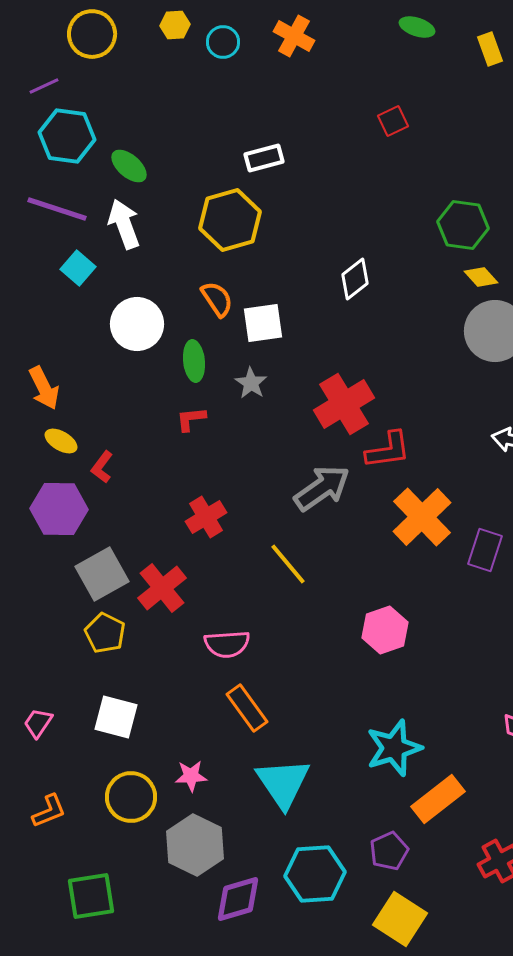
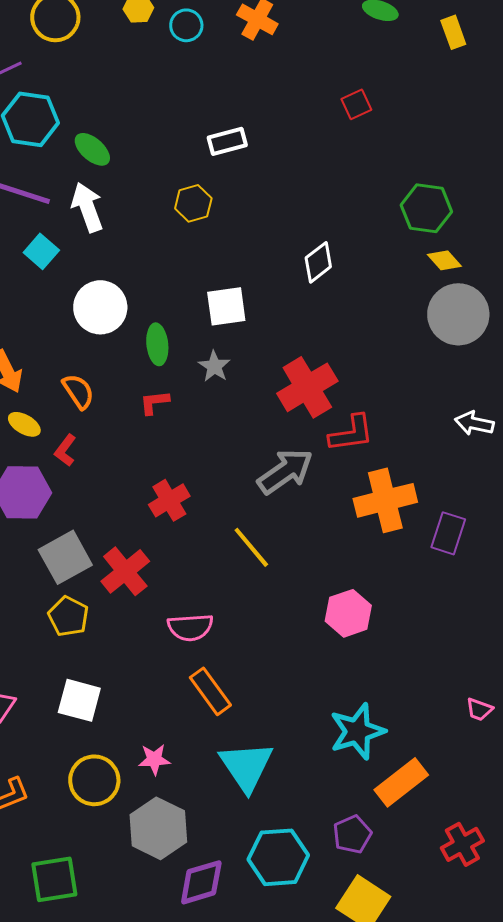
yellow hexagon: (230, 220) -> (193, 203), size x0.6
orange semicircle: (217, 299) -> (78, 391), moved
orange cross: (422, 517) -> (385, 500), turned 30

